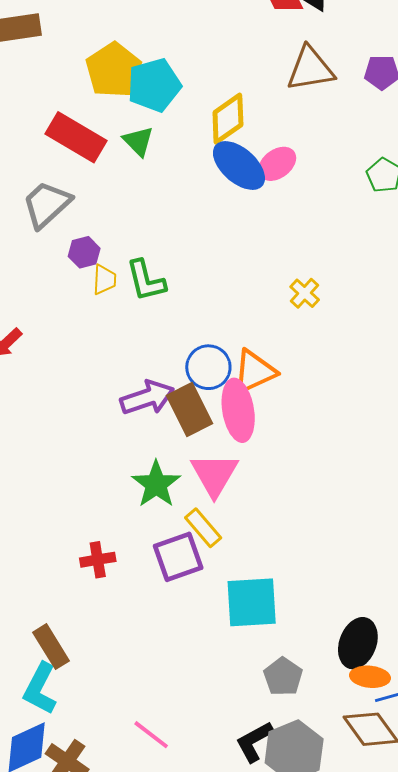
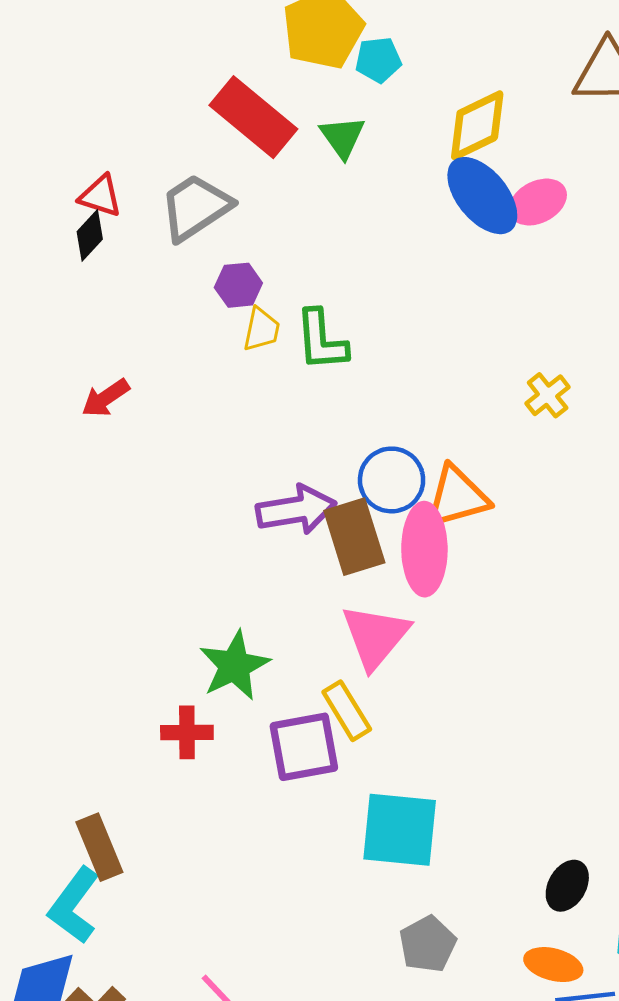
cyan pentagon: (154, 85) -> (378, 60), size x0.6
green star: (156, 484) -> (234, 666), moved
black ellipse: (358, 643) -> (567, 886), moved, size x0.7

